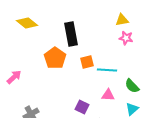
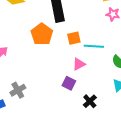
pink triangle: (108, 95) -> (79, 64), moved, turned -32

